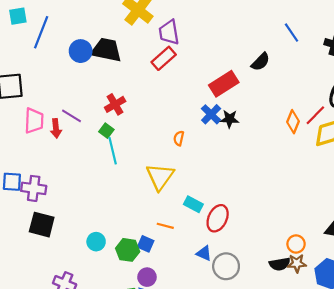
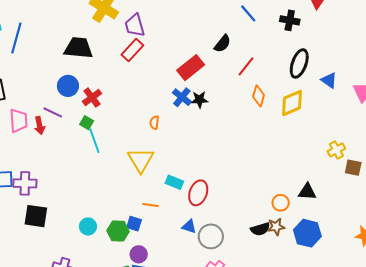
blue circle: (81, 51) -> (68, 86), moved
red line: (315, 115) -> (246, 66), moved
orange circle: (296, 244) -> (281, 203), moved

